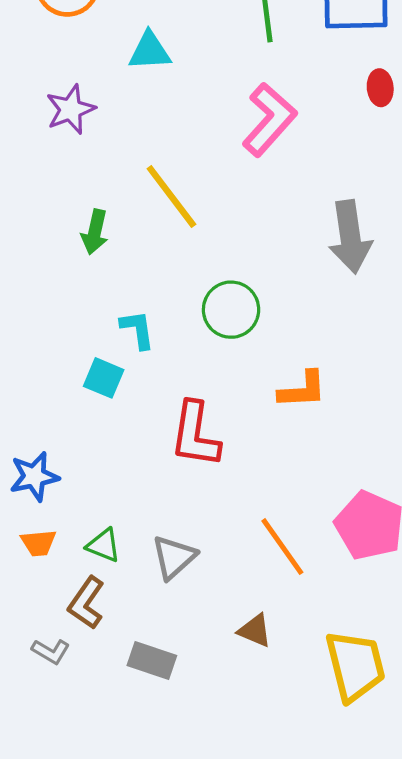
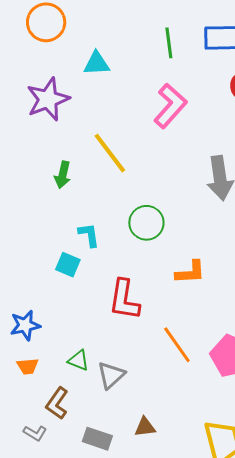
purple star: (71, 109) -> (48, 99), size x1.4
green triangle: (104, 545) -> (78, 360), moved
orange line: (282, 547) -> (177, 345), moved
brown triangle: (255, 631) -> (145, 427), moved, turned -30

